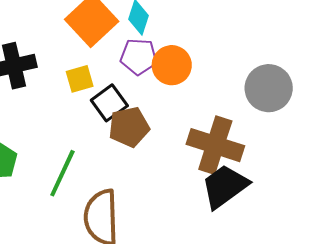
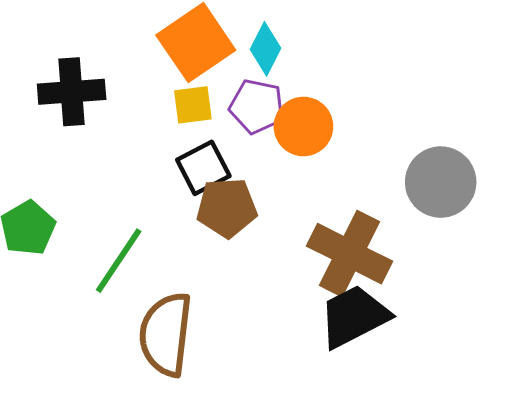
yellow square: (80, 79) -> (193, 105), moved

